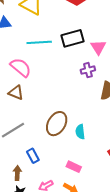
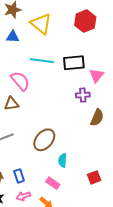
brown triangle: (16, 93) -> (11, 104), turned -42
cyan semicircle: (80, 132) -> (63, 160), moved
blue rectangle: (33, 156) -> (19, 176), moved

